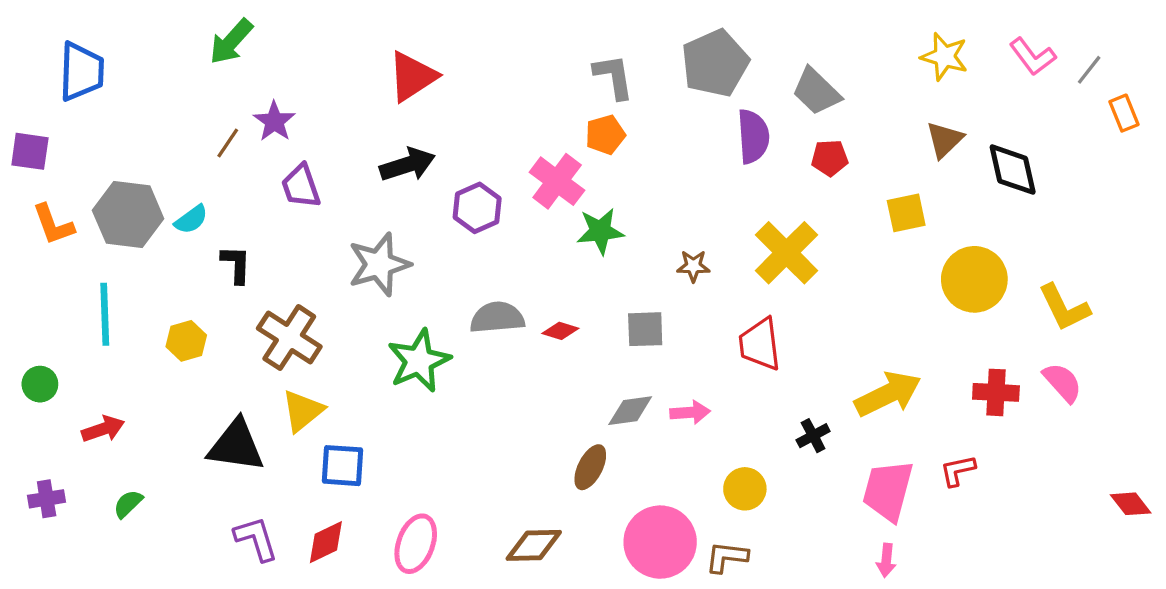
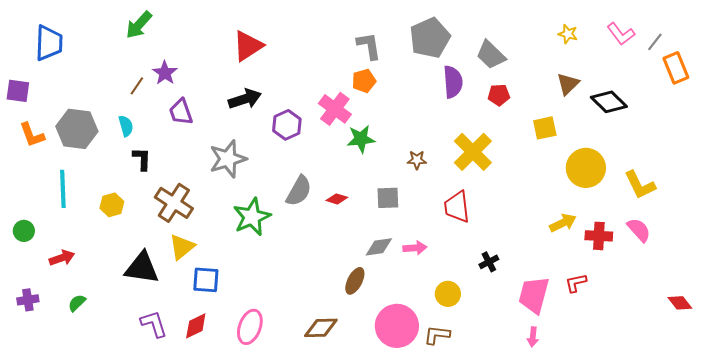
yellow star: (944, 57) -> (568, 34), size x0.7
orange rectangle: (1124, 113) -> (676, 68), size x1.4
black diamond: (1013, 170) -> (609, 102), turned -33
cyan semicircle: (191, 219) -> (126, 126), moved, turned -70
gray semicircle: (497, 318) -> (299, 191), turned 124
yellow arrow: (888, 394) -> (563, 223), moved, size x0.7

